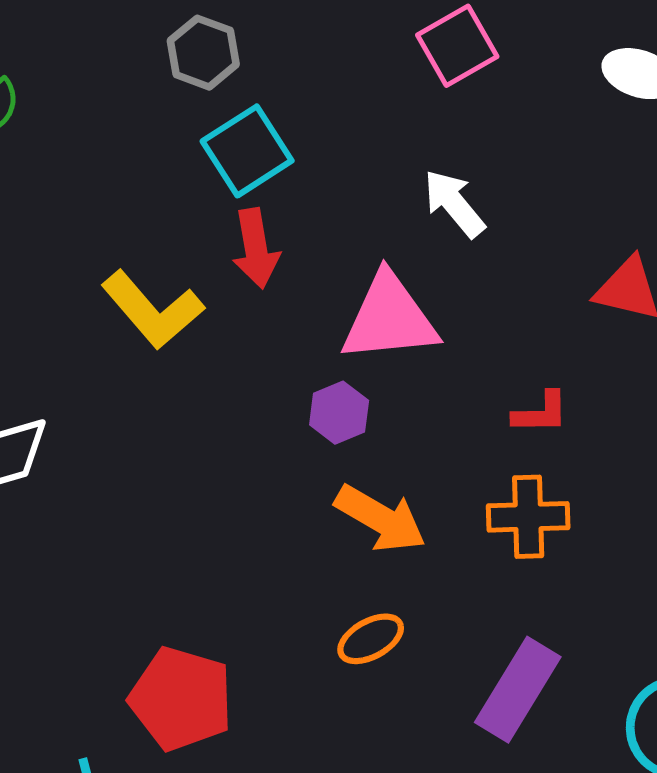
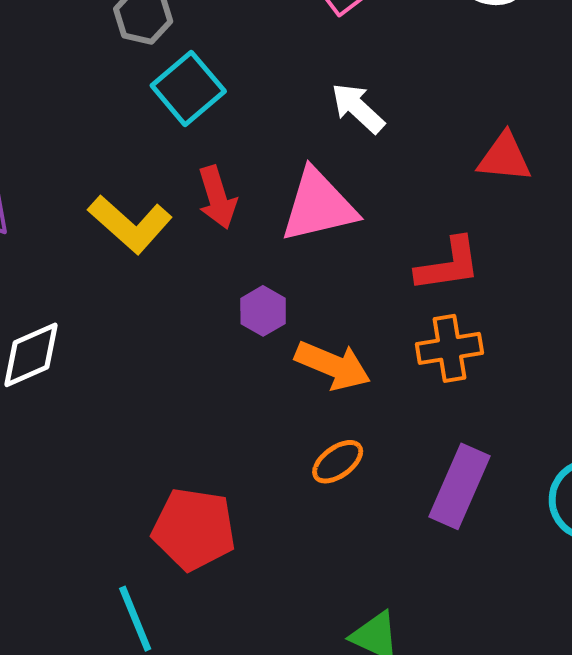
red arrow: (256, 248) -> (217, 197), moved
purple hexagon: (339, 413) -> (263, 311), moved
red L-shape: (541, 413) -> (448, 265), size x1.5

